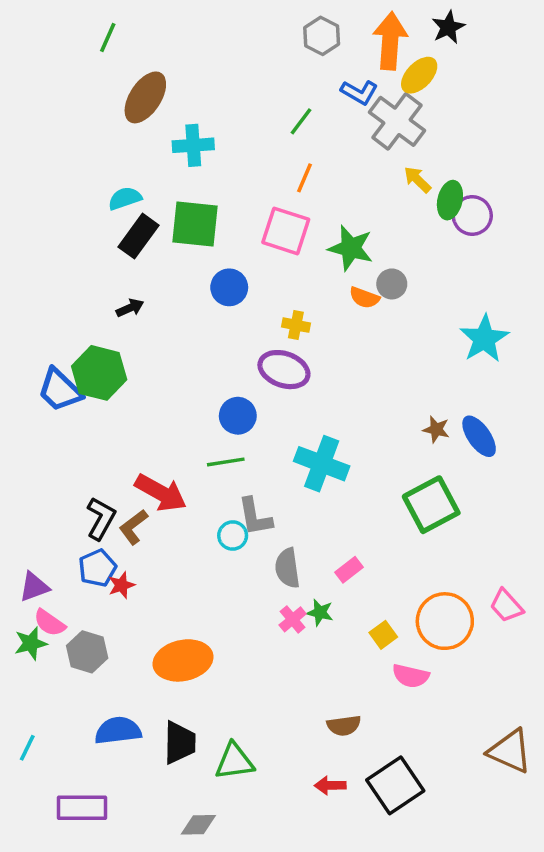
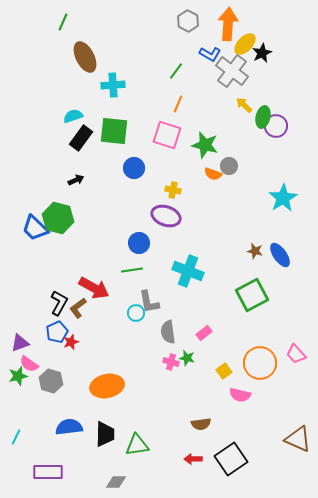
black star: (448, 27) -> (262, 53), moved
brown ellipse: (145, 97) -> (85, 57), turned -60
pink cross: (293, 619) -> (171, 362), turned -35

